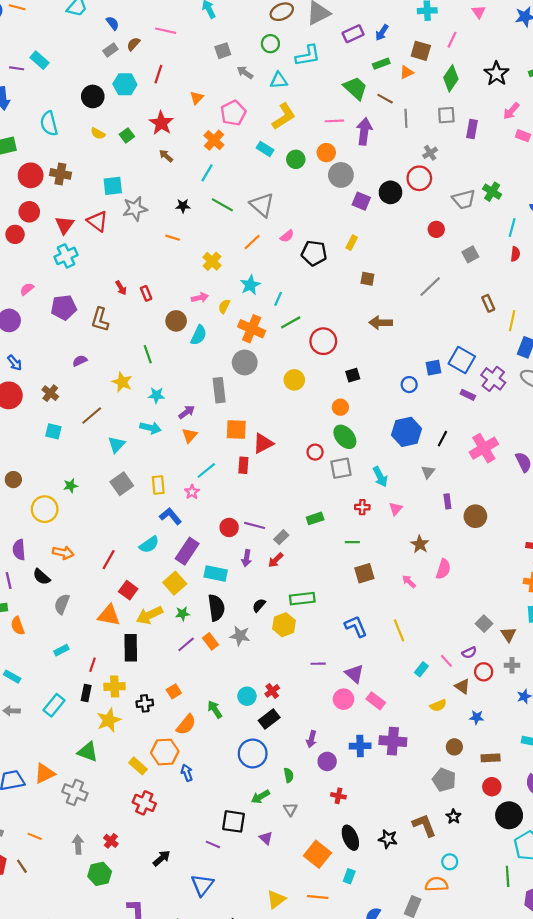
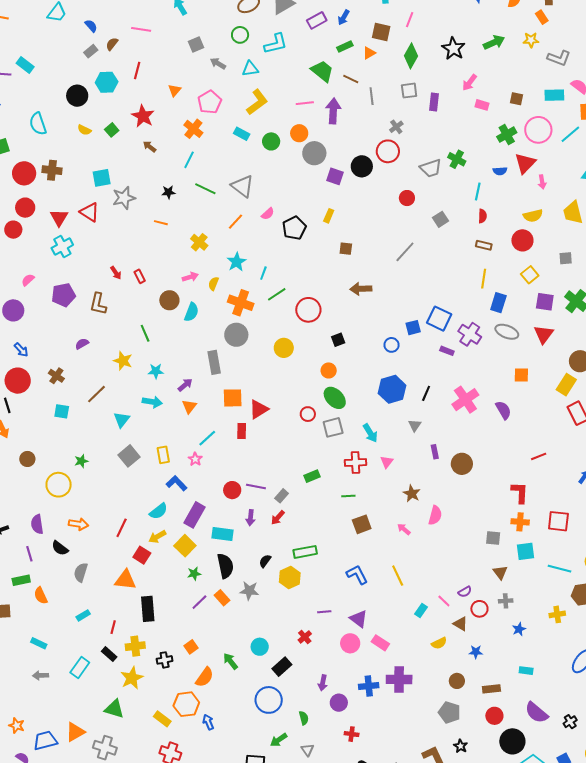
black pentagon: (314, 253) -> (294, 228), turned -30
brown rectangle: (488, 303) -> (484, 245), moved, turned -49
red cross: (362, 507) -> (355, 463), size x1.5
yellow arrow: (149, 615) -> (157, 537), moved, size x0.7
gray square: (484, 624) -> (493, 538), moved, turned -35
red cross: (272, 691) -> (305, 637), moved
black rectangle: (86, 693) -> (109, 654), turned -56

